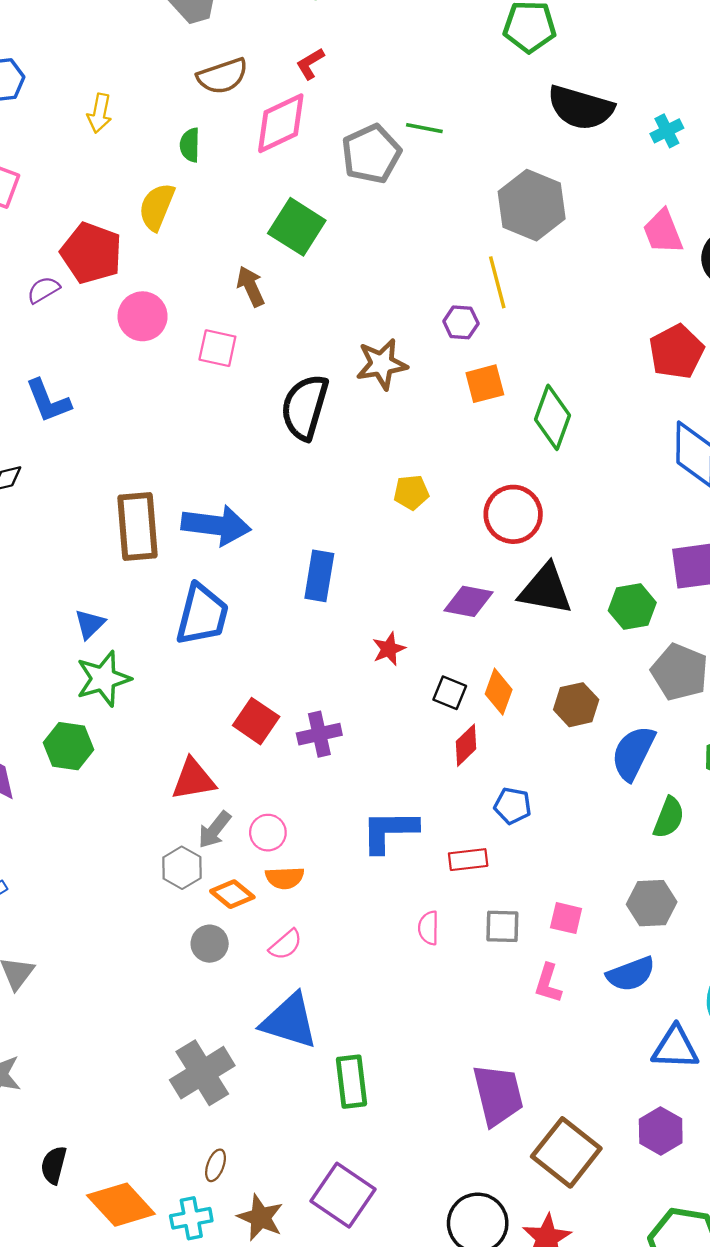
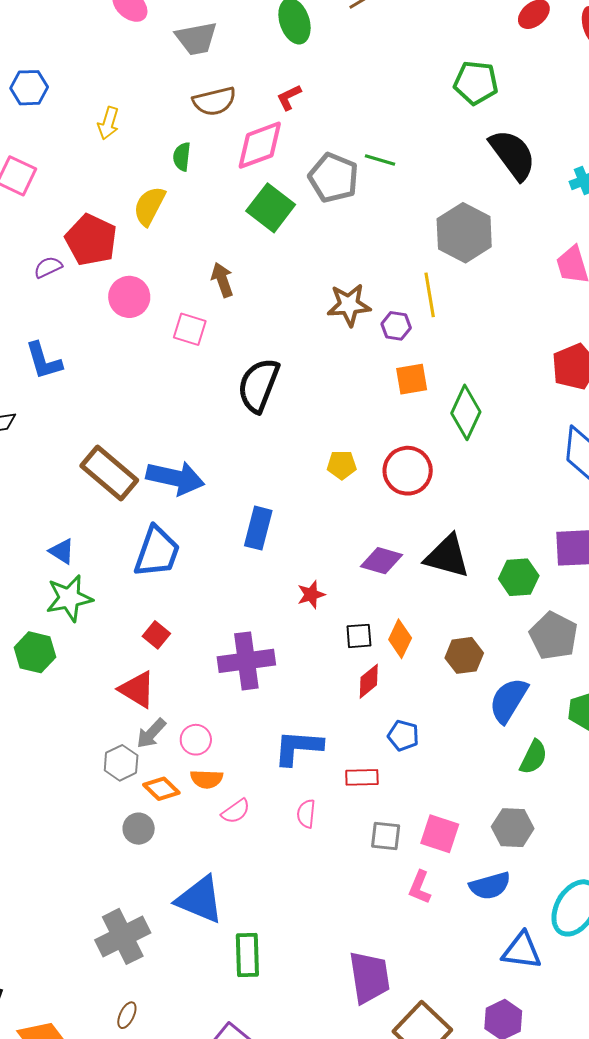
black semicircle: (581, 108) -> (513, 155), turned -148
gray pentagon: (371, 154) -> (333, 178), turned -30
green square: (297, 227) -> (271, 208), moved
brown star: (382, 364) -> (349, 305), moved
red circle: (513, 514) -> (408, 471), moved
brown rectangle: (137, 527) -> (109, 473), turned -50
blue triangle: (90, 624) -> (62, 551), turned -48
black square: (450, 693) -> (359, 636), turned -32
red square: (256, 721) -> (156, 635), moved, size x0.7
purple cross: (319, 734) -> (246, 661), size x1.5
red triangle: (193, 779) -> (137, 689), turned 36
pink square: (566, 918) -> (440, 834), size x1.4
pink semicircle: (428, 928) -> (306, 814), moved
pink semicircle: (286, 945) -> (236, 811), moved

